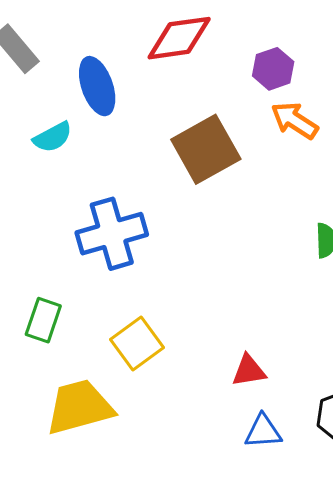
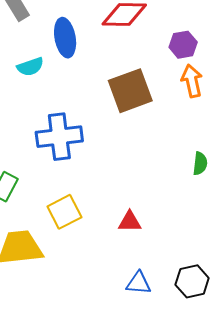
orange arrow: (295, 120) -> (192, 81), turned 36
red triangle: (249, 371) -> (130, 222), moved

